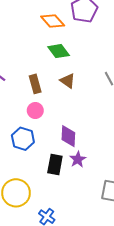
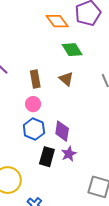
green diamond: (59, 51) -> (72, 50), moved
blue hexagon: (23, 139) -> (34, 129), moved

